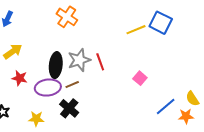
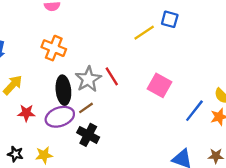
orange cross: (67, 17) -> (54, 48), moved
blue square: (161, 23) -> (170, 19), size x0.7
pink square: (140, 78) -> (160, 85), size x1.5
yellow star: (36, 119) -> (44, 155), moved

